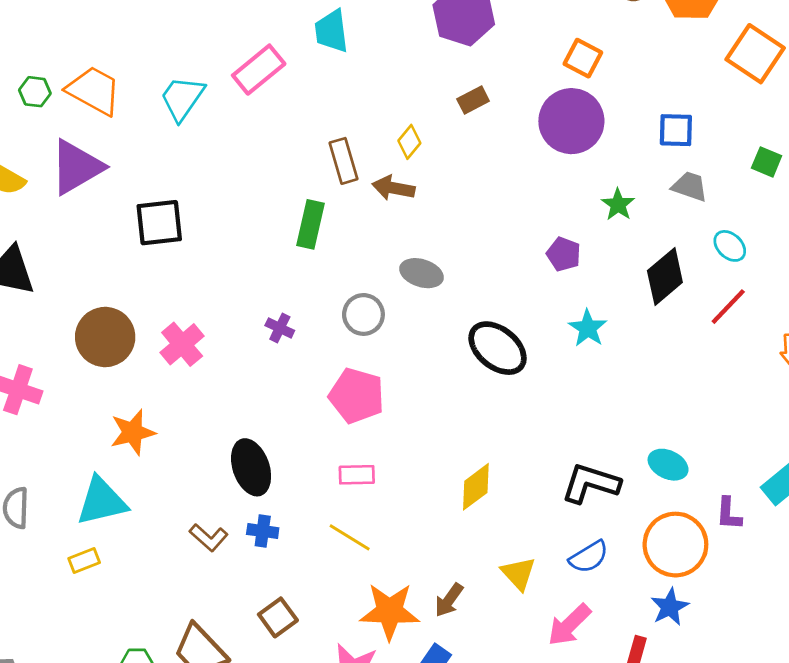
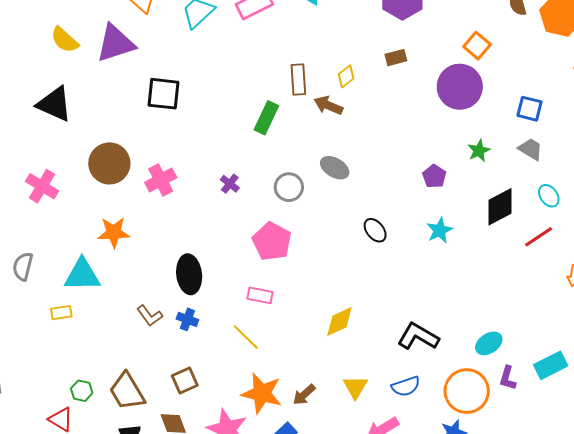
black ellipse: (498, 348) -> (375, 230), size x0.6
cyan ellipse: (668, 465) -> (489, 343), moved, turned -72

